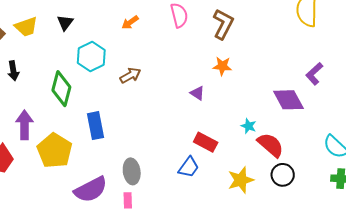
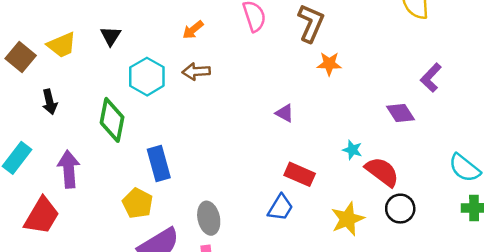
orange star: (222, 66) -> (329, 64), moved
brown arrow: (130, 75) -> (196, 71), moved, turned -150
purple diamond: (288, 100) -> (401, 113), size x0.7
yellow pentagon: (55, 151) -> (138, 203), moved, size x0.7

